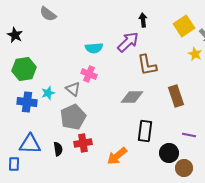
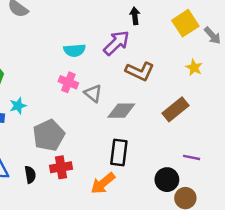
yellow star: (195, 54) -> (194, 68), moved
brown L-shape: (147, 65) -> (140, 71), turned -55
gray triangle: (73, 89) -> (93, 93), moved
brown rectangle: (176, 96) -> (176, 109), turned 70
black rectangle: (145, 131) -> (119, 152), moved

